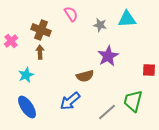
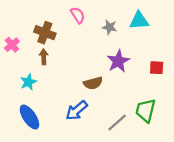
red square: (149, 70) -> (157, 68), moved

